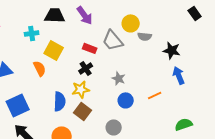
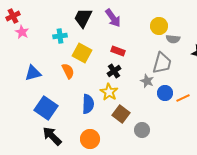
black trapezoid: (55, 15) -> (83, 18), turned -65
gray trapezoid: (113, 40) -> (162, 63), moved, turned -125
yellow star: (81, 89) -> (109, 92), turned -30
blue circle: (126, 100) -> (165, 93), moved
blue square: (18, 105) -> (46, 108), turned -30
brown square: (83, 111) -> (121, 114), moved

